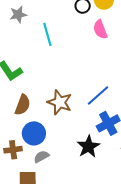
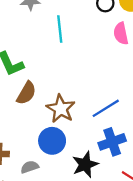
brown semicircle: (23, 105) -> (26, 93), moved
blue circle: (34, 133) -> (52, 141), moved

